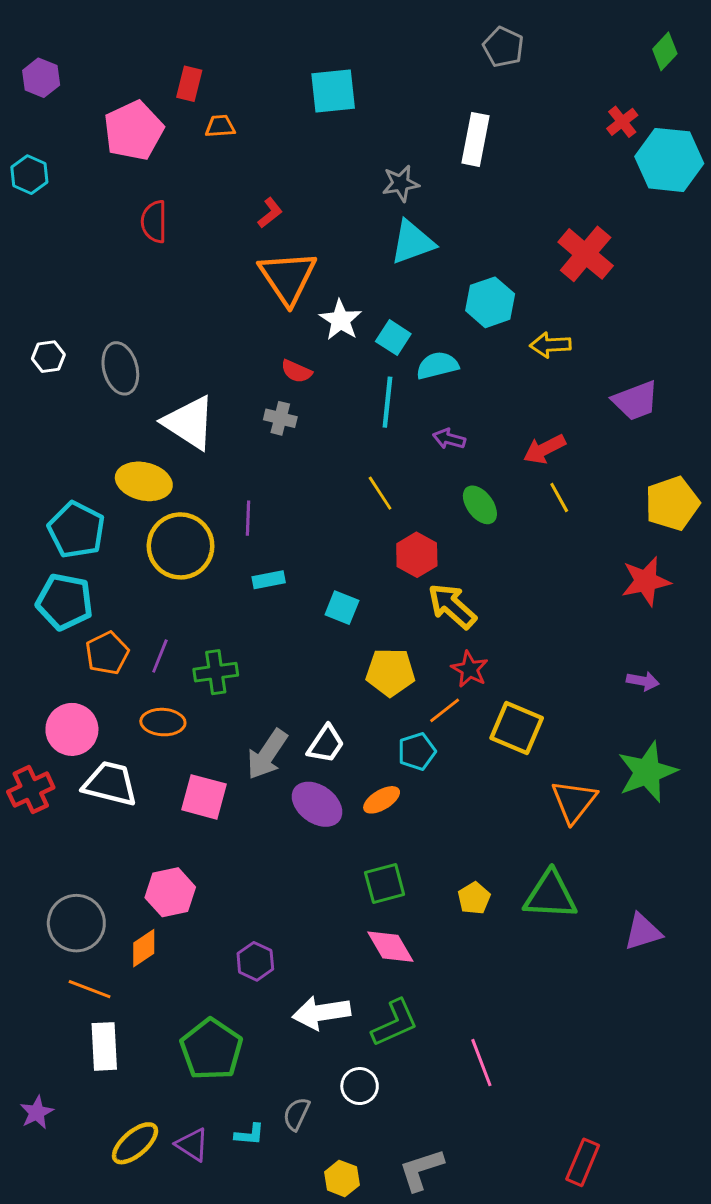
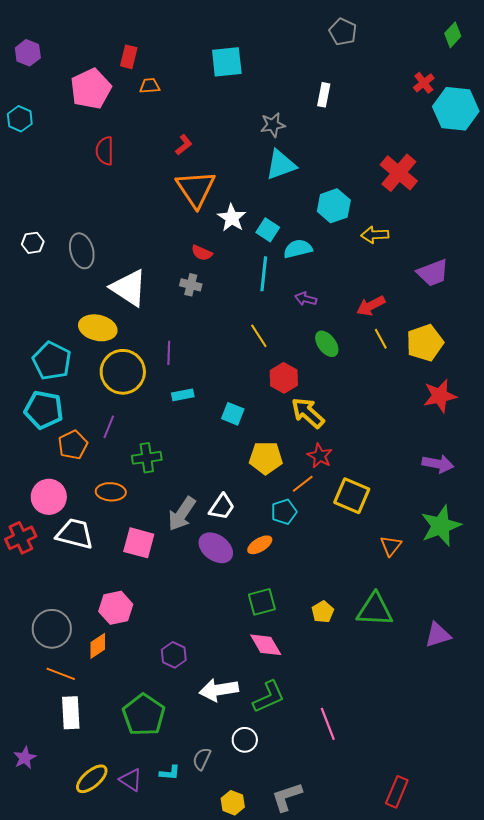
white rectangle: (476, 139) -> (324, 95), size x0.7
yellow pentagon: (672, 503) -> (425, 343), moved
purple line: (160, 656) -> (109, 427), moved
purple arrow: (643, 681) -> (438, 464), size x1.4
orange triangle: (574, 801) -> (391, 546), size x0.7

